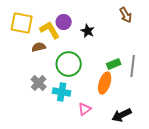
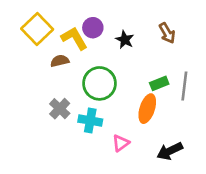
brown arrow: (126, 15) -> (167, 33), moved
yellow square: (22, 23) -> (37, 29), turned 35

